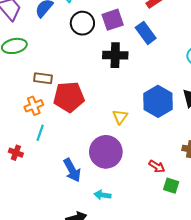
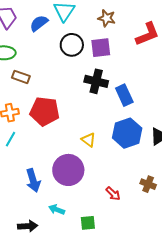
blue rectangle: (146, 33) -> (124, 95), moved
brown rectangle: (43, 78) -> (21, 77), moved
yellow triangle: (120, 117) -> (88, 140), turned -42
green square: (171, 186) -> (88, 223), moved, turned -35

